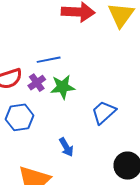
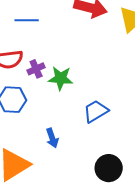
blue line: (49, 60) -> (27, 20), moved

